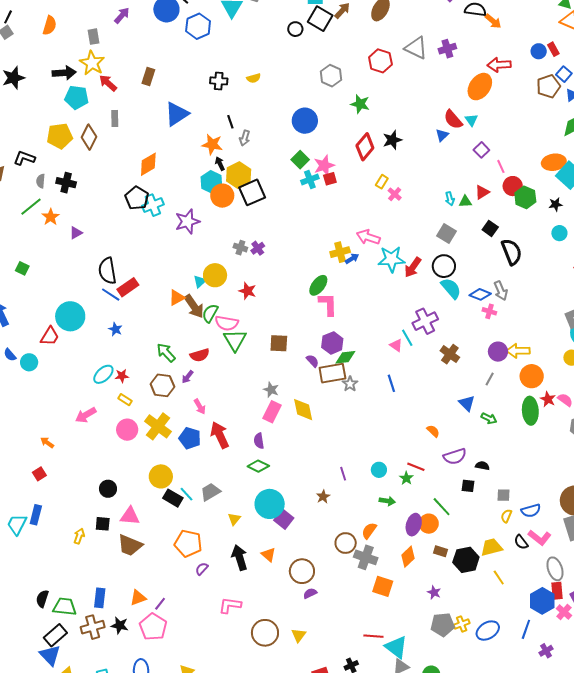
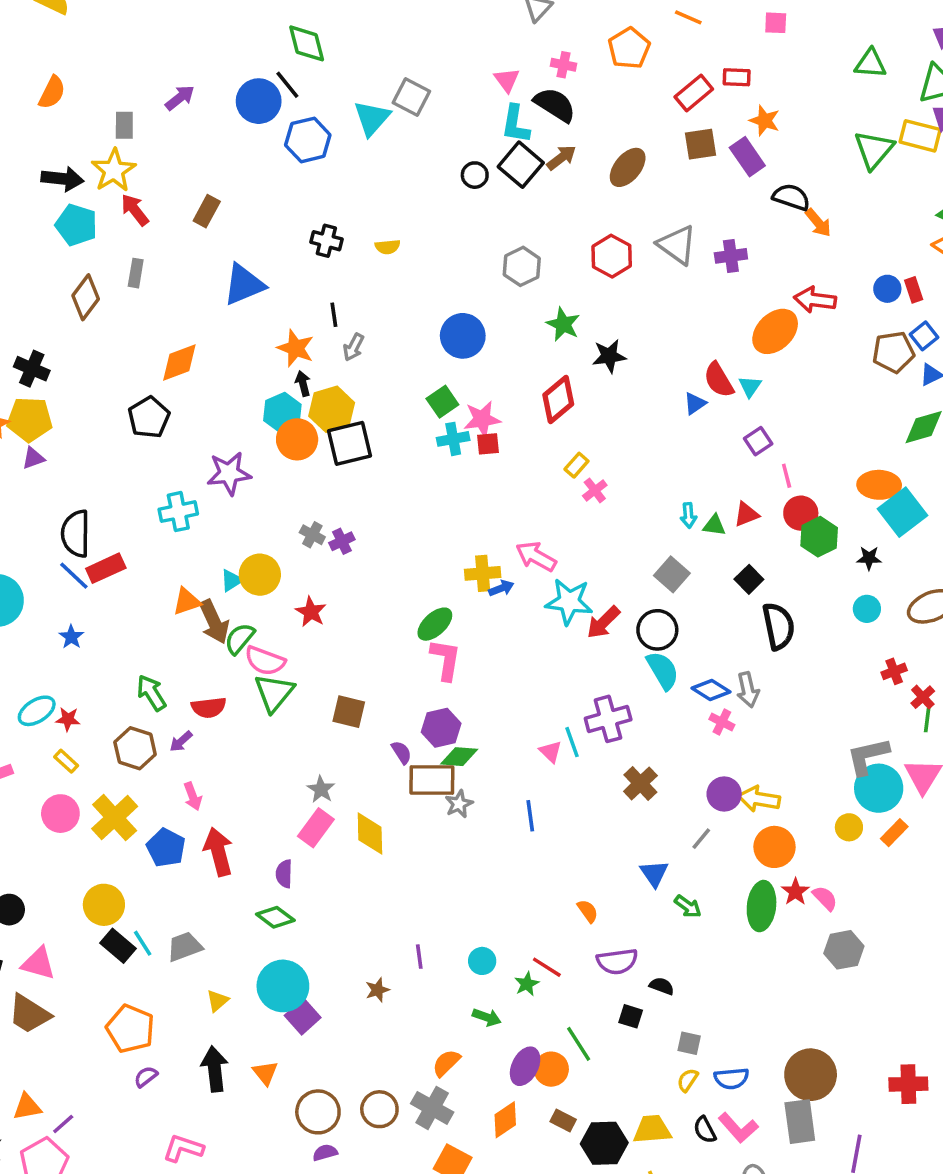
yellow pentagon: (60, 136) -> (30, 419), moved
black star: (392, 140) -> (609, 356), moved
cyan cross: (153, 205) -> (178, 512), moved
brown circle: (346, 543) -> (379, 1109), moved

